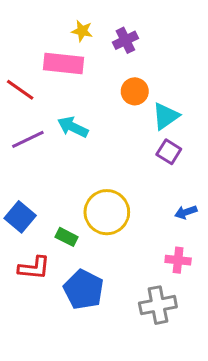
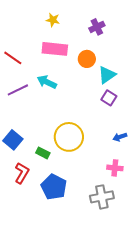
purple cross: (125, 40) -> (97, 27), moved
pink rectangle: (63, 63) -> (55, 49), moved
red L-shape: (34, 268) -> (22, 173), turned -65

